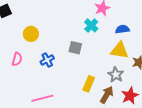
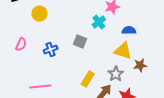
yellow circle: (31, 34) -> (39, 14), moved

